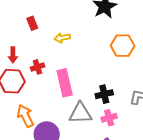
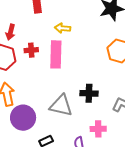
pink rectangle: (65, 83) -> (56, 54), moved
pink cross: (109, 118) -> (98, 129), moved

